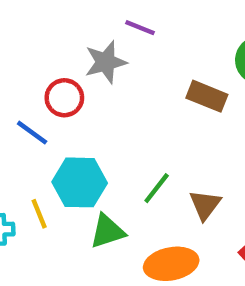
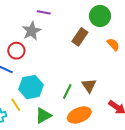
brown rectangle: (207, 96) -> (80, 37), turned -66
green line: (157, 188) -> (67, 91), moved
green triangle: (107, 231) -> (43, 116), moved

